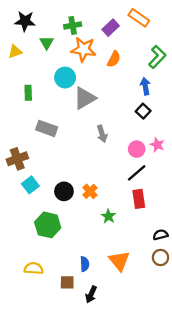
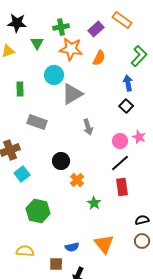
black circle: (64, 191) -> (61, 161), moved
blue semicircle: (85, 264) -> (72, 247), turned 80

